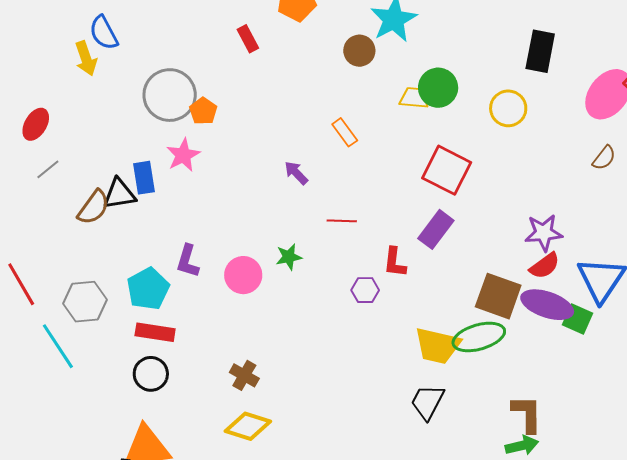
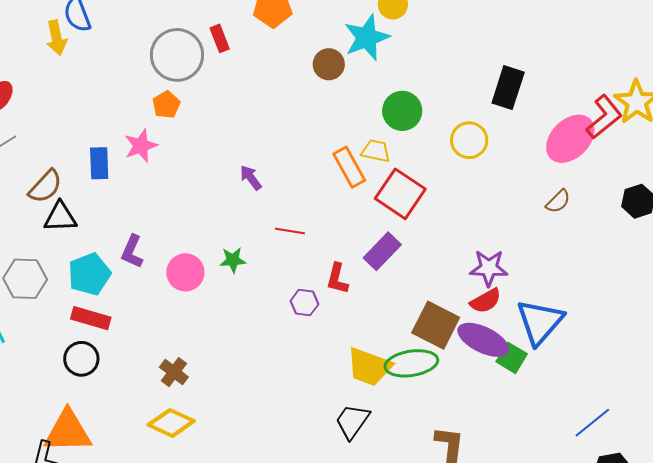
gray circle: (170, 95) -> (177, 55), moved
yellow trapezoid: (414, 98) -> (376, 151), moved
orange rectangle: (345, 132) -> (349, 167), moved, size x1.4
black triangle: (119, 194) -> (60, 217), moved

